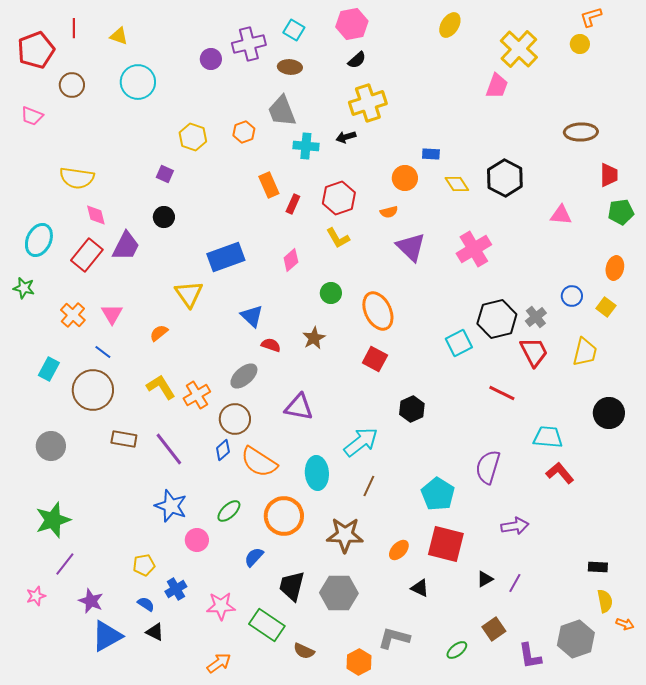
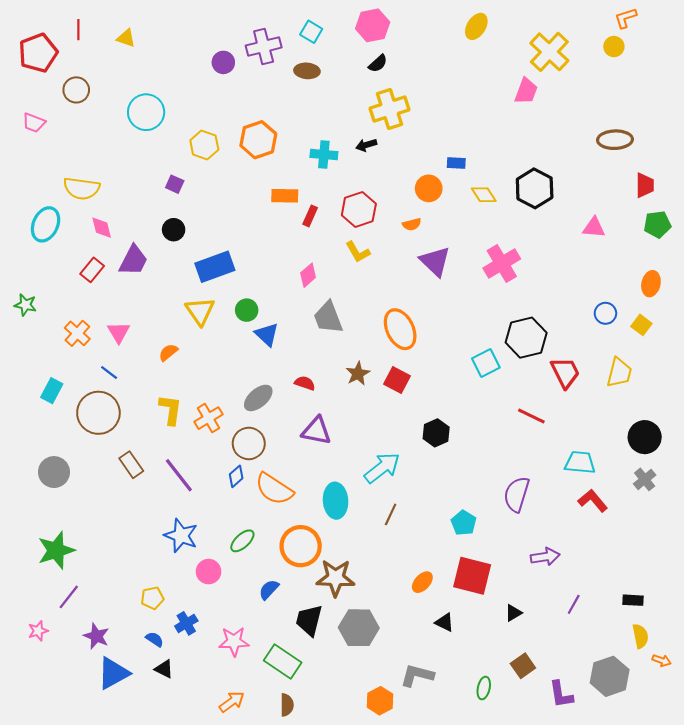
cyan circle: (138, 82) -> (146, 112), moved
gray trapezoid: (282, 111) -> (328, 318), moved
orange hexagon: (244, 132) -> (258, 140), size x1.6
orange rectangle: (269, 185) -> (285, 196), turned -65
cyan ellipse: (39, 240) -> (46, 224), moved
red rectangle: (87, 255) -> (92, 270), size x0.7
blue rectangle: (226, 257) -> (215, 267), moved
green circle: (331, 293) -> (247, 310), moved
gray cross: (536, 317) -> (645, 479), moved
brown star: (314, 338) -> (358, 374), moved
red semicircle: (271, 345) -> (305, 383), moved
yellow L-shape: (161, 387) -> (170, 410), turned 40
brown rectangle: (124, 439) -> (131, 465), turned 45
cyan pentagon: (438, 494) -> (464, 523), size x0.7
brown star: (345, 535) -> (336, 578), moved
purple line: (515, 583) -> (574, 604), moved
green ellipse: (457, 650) -> (484, 688), turned -40
brown semicircle: (304, 651) -> (287, 705), moved, turned -115

